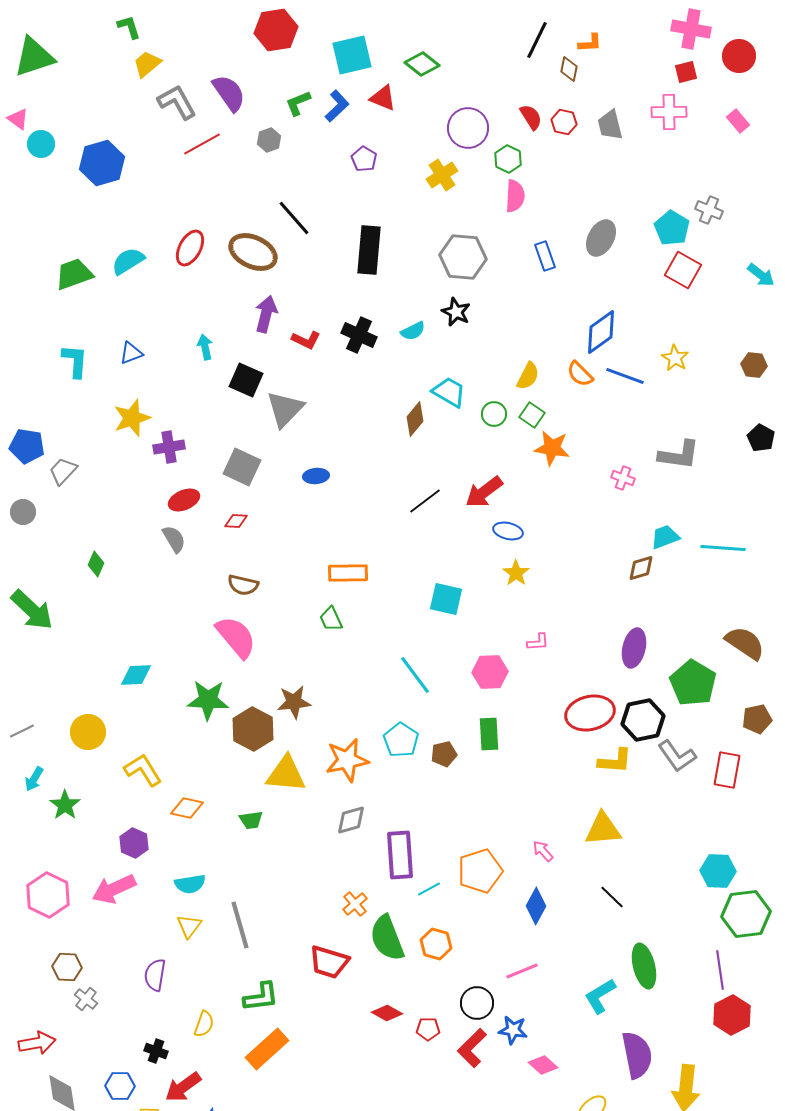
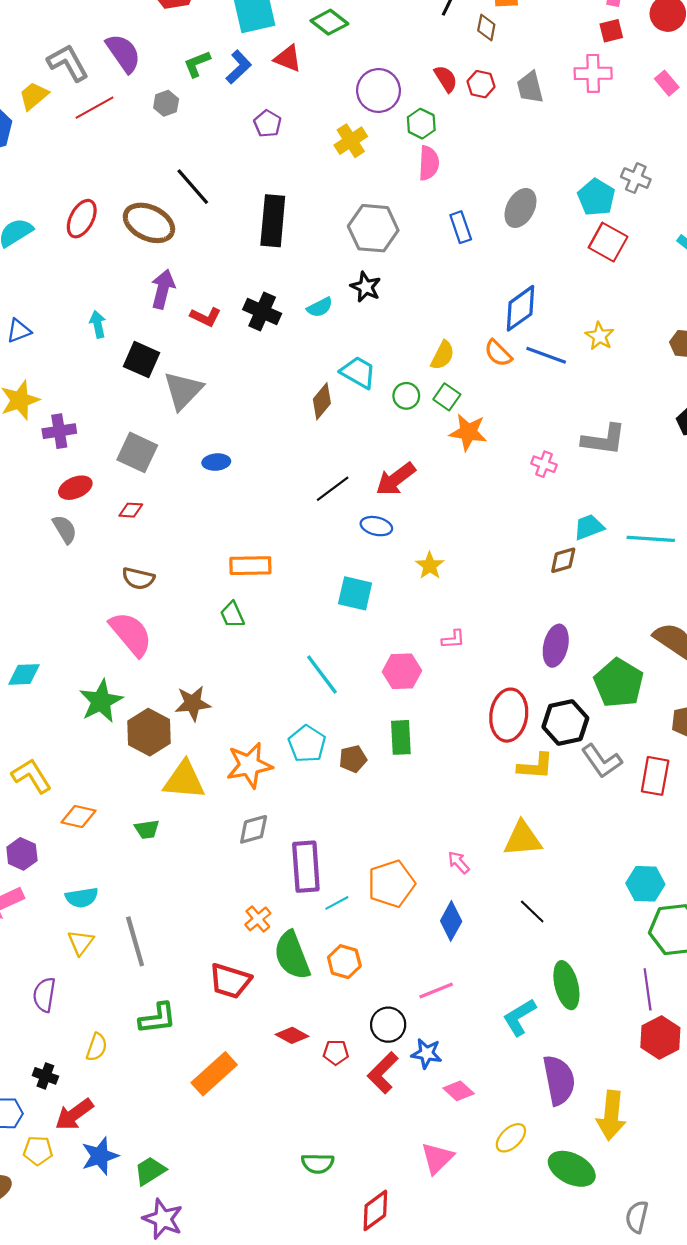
yellow trapezoid: (147, 64) -> (34, 96), moved
blue ellipse: (508, 531) -> (376, 526), moved
green star: (208, 700) -> (101, 701), turned -30
red ellipse: (590, 713) -> (509, 715), turned -69
orange rectangle: (267, 1049) -> (214, 1074), moved

